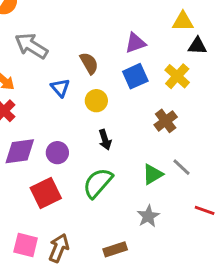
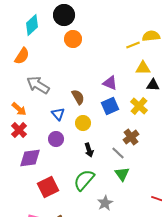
purple triangle: (135, 43) -> (110, 83), turned 42
purple circle: (57, 153) -> (56, 139), moved
gray line: (181, 167) -> (118, 153), moved
green triangle: (153, 174) -> (122, 174), turned -35
gray star: (148, 216) -> (105, 203), moved

